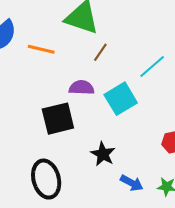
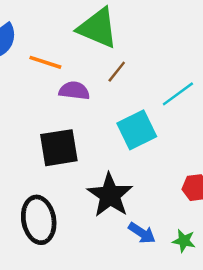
purple semicircle: (82, 88) -> (74, 91), moved
black star: (103, 154) -> (110, 195), size x1.5

